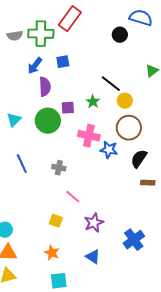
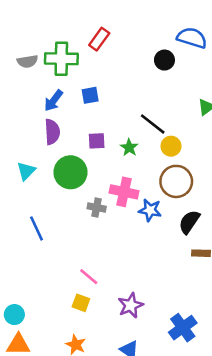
red rectangle: (70, 19) -> (99, 39), size x0.7
purple semicircle: (45, 87) -> (52, 132), moved
purple square: (68, 108) -> (97, 141), moved
gray cross: (59, 168) -> (97, 208), moved
pink line: (73, 197) -> (89, 277), moved

